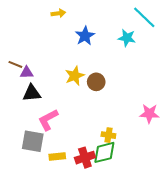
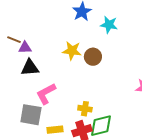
cyan star: (127, 38) -> (109, 25), moved
yellow star: (75, 76) -> (72, 51), turned 30
yellow cross: (108, 135) -> (85, 109), moved

